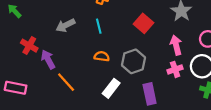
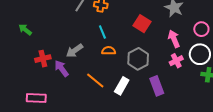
gray arrow: (65, 25) -> (74, 51), moved
red cross: (29, 46) -> (43, 59), turned -35
orange semicircle: (102, 56) -> (109, 51), moved
orange line: (66, 82) -> (95, 80), moved

